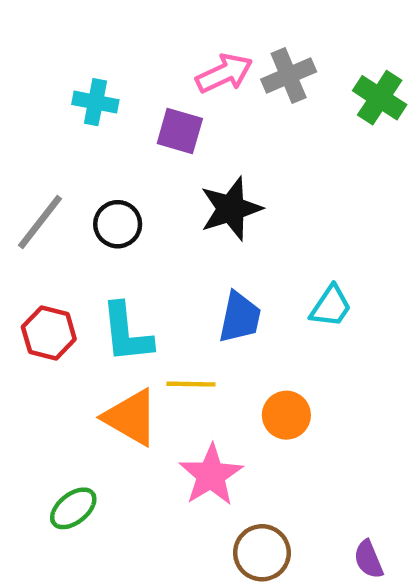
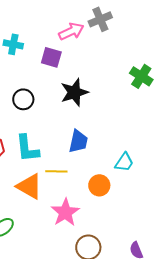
gray cross: (289, 75) -> (100, 19), moved
green cross: (380, 98) -> (141, 76), moved
cyan trapezoid: (331, 306) -> (124, 162), moved

